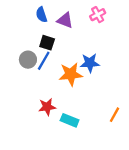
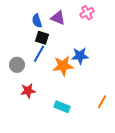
blue semicircle: (41, 15) -> (37, 21), moved
gray circle: (28, 60) -> (17, 65), moved
red star: (47, 107) -> (28, 91), moved

